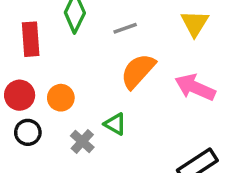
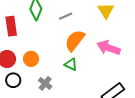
green triangle: (115, 124) -> (71, 64), moved

